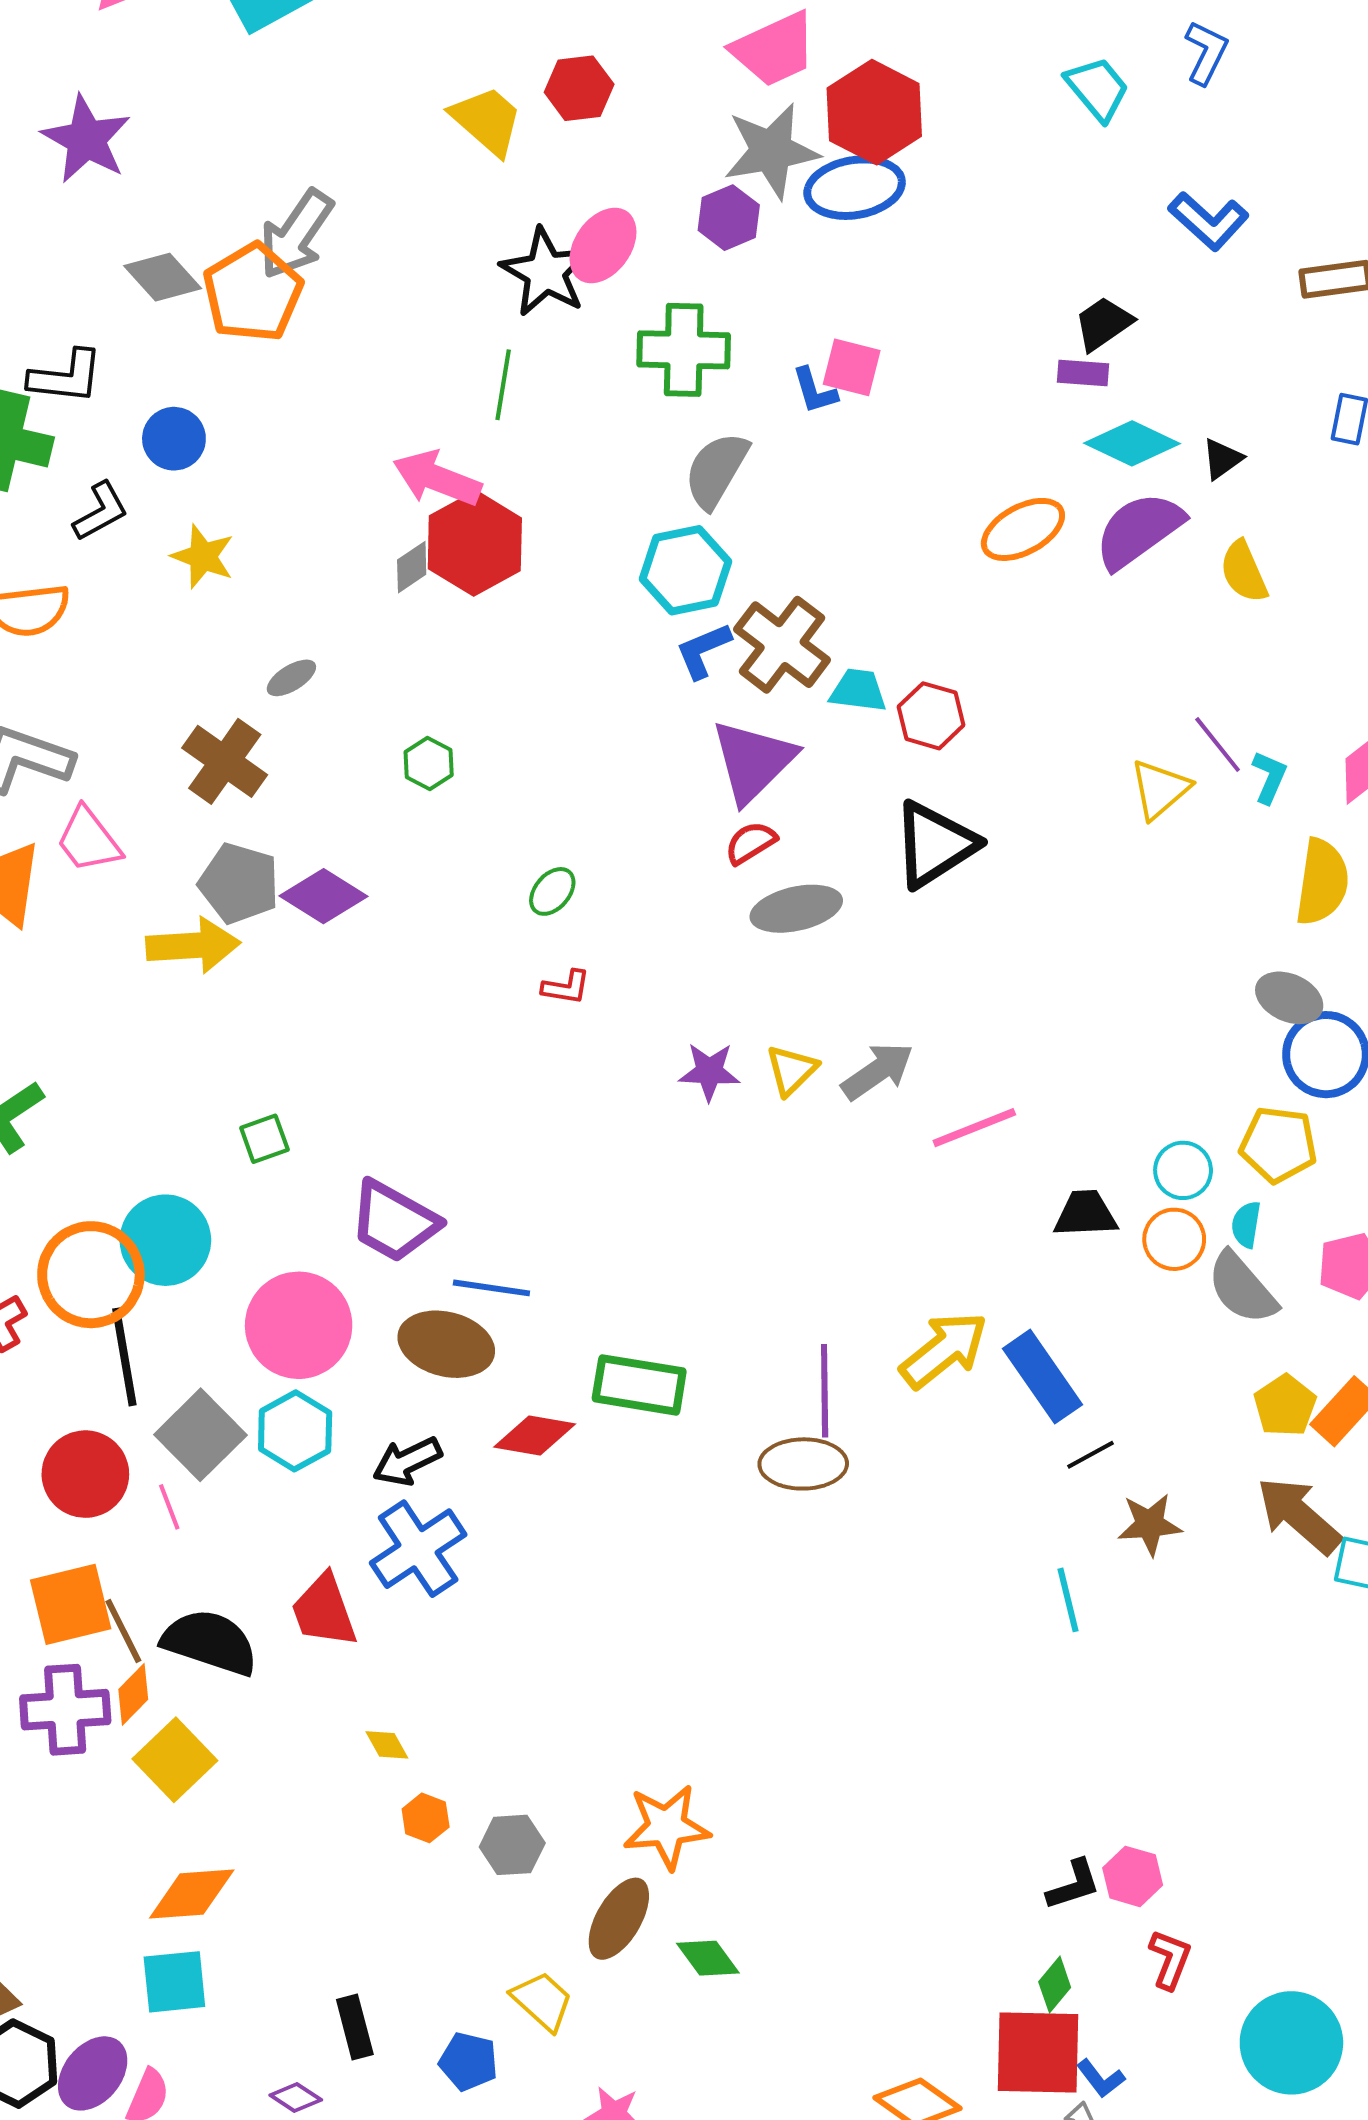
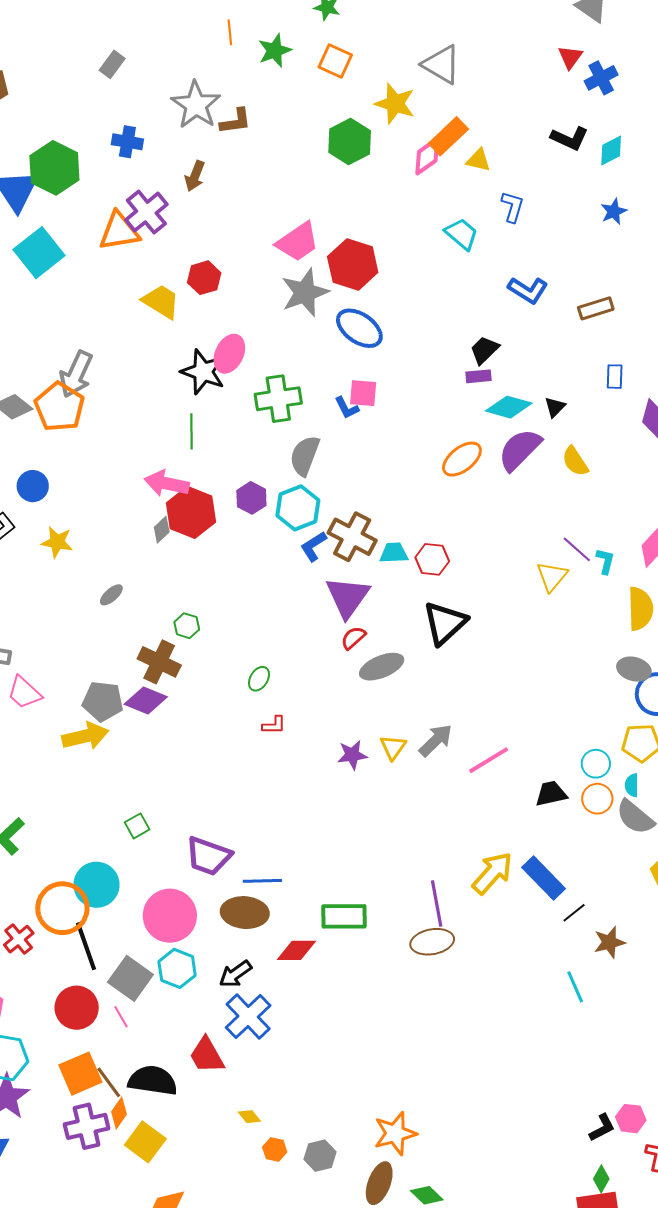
blue ellipse: (855, 188) -> (359, 328), moved, turned 54
purple hexagon: (729, 218) -> (251, 498), moved
brown cross: (225, 761) -> (159, 662), moved

